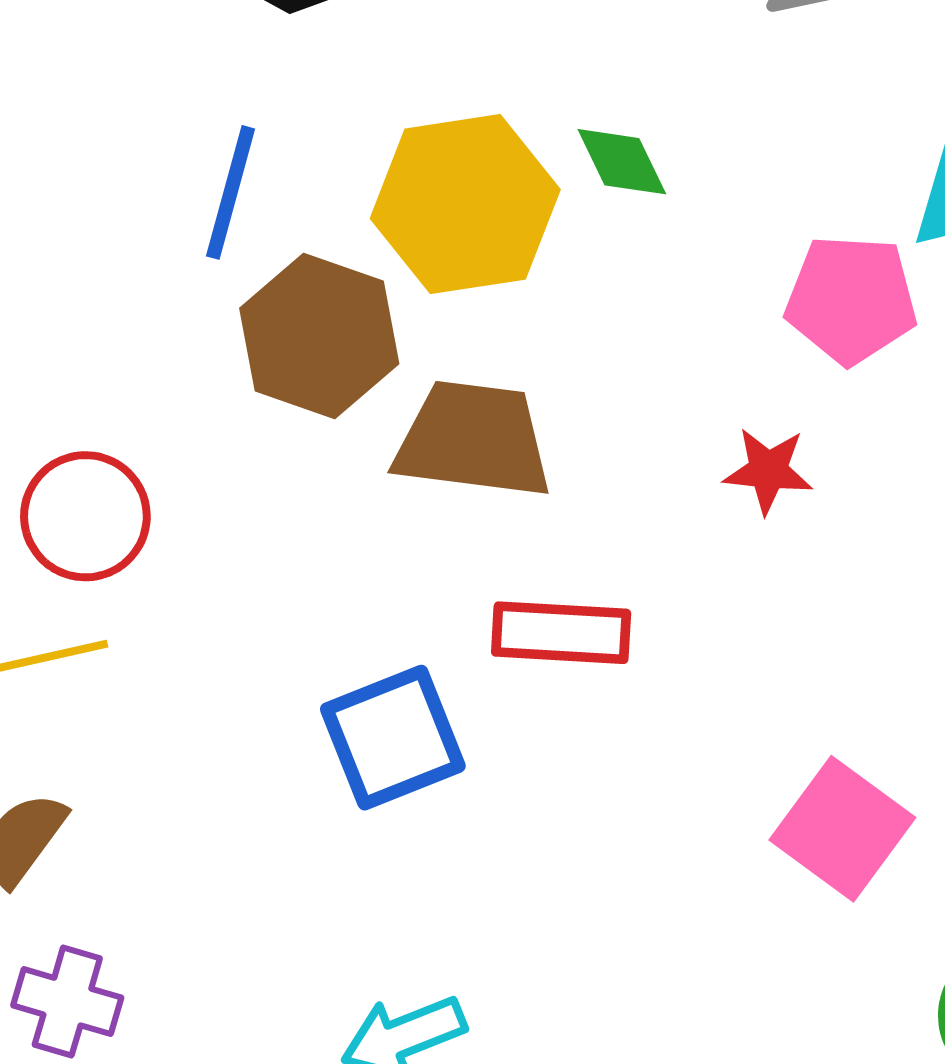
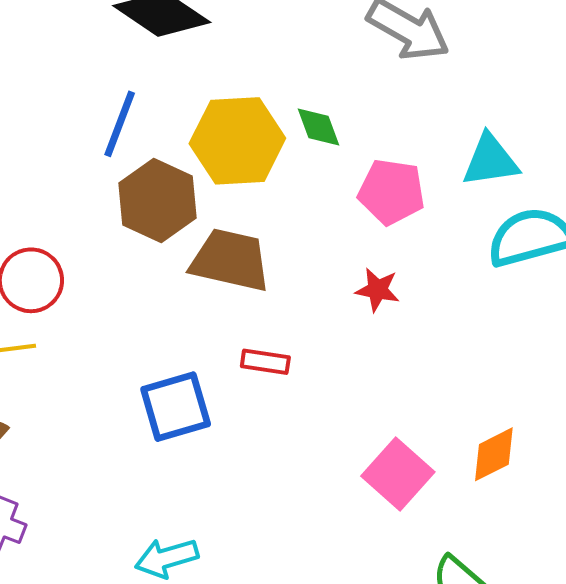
pink pentagon: (851, 299) -> (391, 192), moved
red rectangle: (561, 633) -> (265, 362), size x0.7

